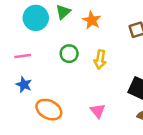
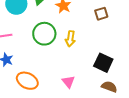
green circle: (69, 54) -> (44, 34), size x1.5

